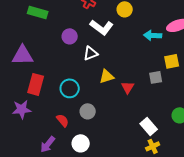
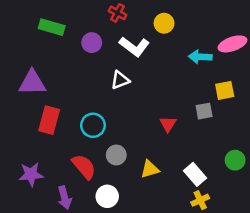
purple circle: (70, 36) -> (92, 43), moved
yellow triangle: (107, 76) -> (150, 169), moved
purple star: (22, 109) -> (31, 174), moved
red semicircle: (63, 120) -> (84, 167), size x1.5
purple arrow: (48, 144) -> (65, 198), turned -54

